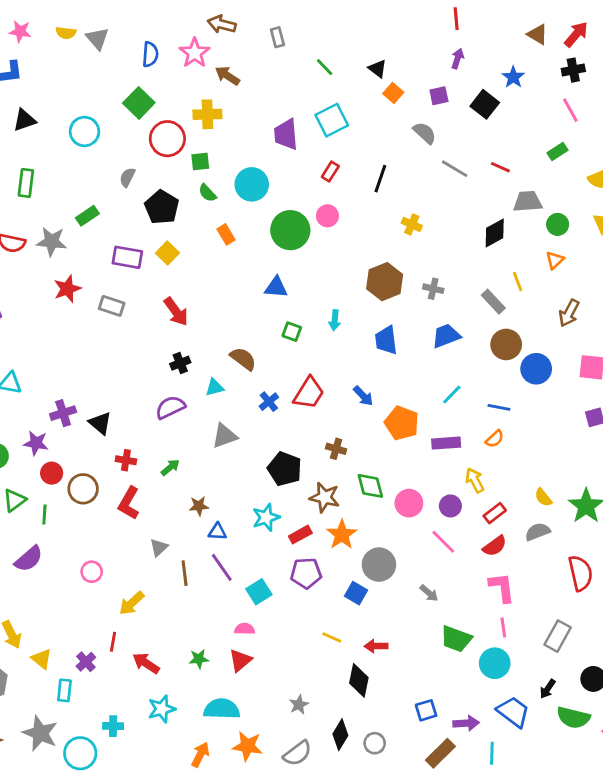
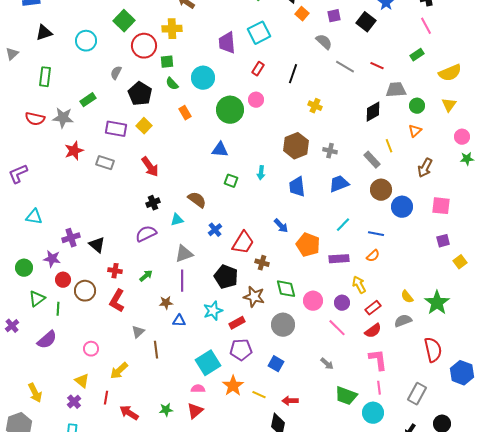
red trapezoid: (309, 393) -> (243, 243), moved
orange star: (342, 535) -> (233, 386), moved
gray circle: (379, 565) -> (283, 325), moved
purple line: (222, 567) -> (182, 281), moved, turned 35
cyan square: (259, 592) -> (208, 363), size x1.4
yellow triangle: (42, 659) -> (82, 381), moved
purple cross: (86, 662) -> (74, 402), moved

